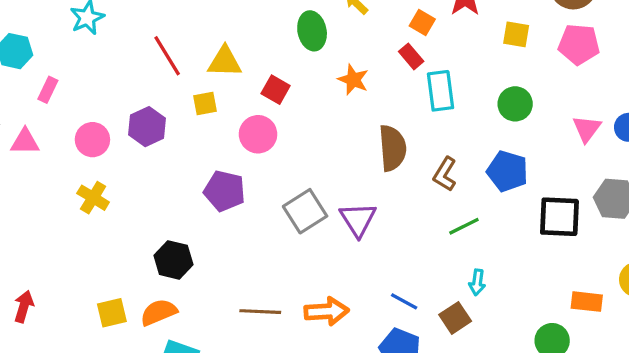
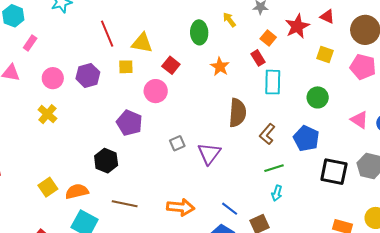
pink triangle: (587, 129) -> (359, 120), turned -42
gray square: (305, 211) -> (177, 143), size x0.6
black hexagon: (173, 260) -> (106, 161), moved
cyan arrow: (477, 282) -> (277, 193), moved
brown line: (260, 312) -> (125, 204), moved
yellow square: (112, 313) -> (48, 187), turned -30

